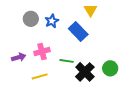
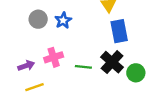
blue rectangle: (78, 31) -> (119, 31), moved, turned 36
black cross: (85, 72) -> (112, 62), moved
yellow line: (40, 76) -> (35, 87), moved

